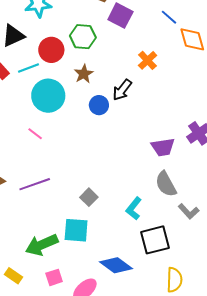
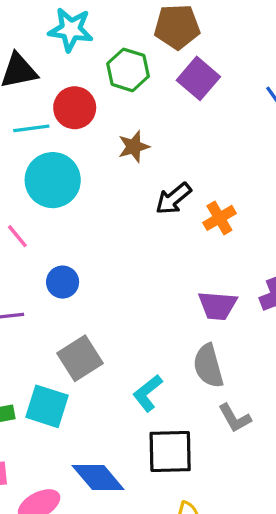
green hexagon: (83, 37) -> (128, 70), moved
orange cross: (148, 60) -> (219, 218), moved
brown star: (84, 74) -> (134, 147), moved
blue circle: (99, 105) -> (63, 282), moved
gray square: (89, 197) -> (80, 358), size x1.5

